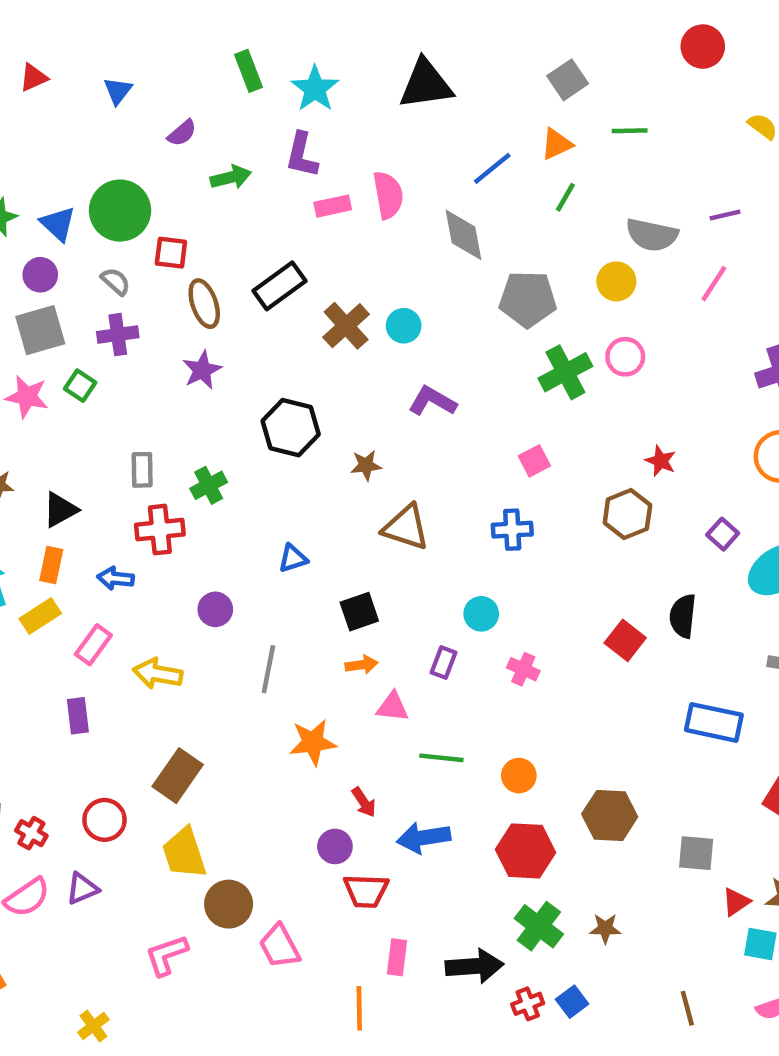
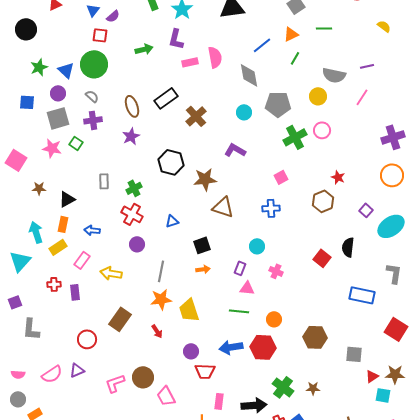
purple semicircle: (182, 133) -> (113, 16), moved
red square: (171, 253) -> (100, 35), moved
cyan circle: (404, 326) -> (244, 112), moved
brown star: (366, 465) -> (205, 179), size x1.6
red cross: (160, 530) -> (132, 214), moved, turned 35
pink triangle: (393, 707) -> (247, 288), moved
orange star: (313, 742) -> (161, 299), moved
red arrow: (364, 802) -> (157, 331), moved
red cross: (31, 833) -> (54, 284), moved, turned -32
red hexagon: (526, 851) -> (263, 347), moved
yellow trapezoid: (184, 853) -> (189, 310), moved
pink L-shape: (167, 955) -> (115, 383), moved

